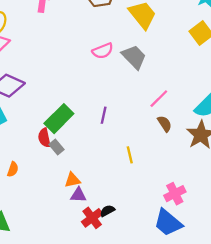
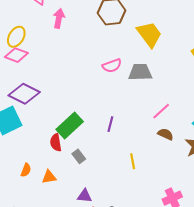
gray trapezoid: (134, 57) -> (140, 72), turned -50
brown semicircle: (165, 124) -> (165, 134), turned -35
gray rectangle: (57, 147) -> (79, 156), moved
orange triangle: (72, 180) -> (49, 177), moved

